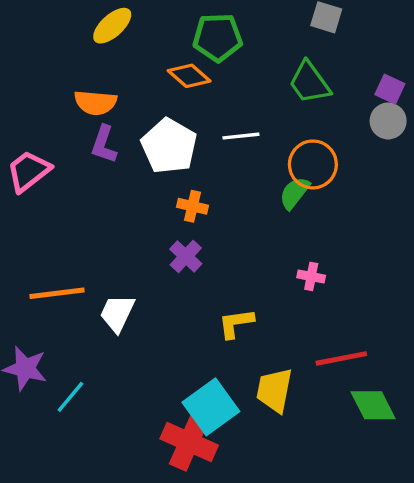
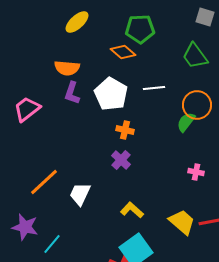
orange line: (57, 293) -> (44, 182), turned -36
yellow L-shape: (236, 323) -> (132, 210), moved, turned 50
yellow trapezoid: (274, 390) -> (182, 222), moved, turned 120

